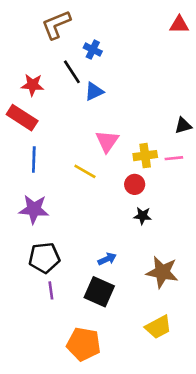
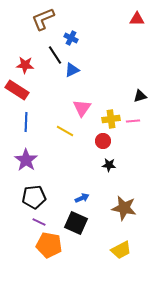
purple star: (34, 209) -> (26, 160), turned 30
purple line: (51, 290) -> (39, 222), turned -56
orange pentagon: (84, 344) -> (49, 245), moved

